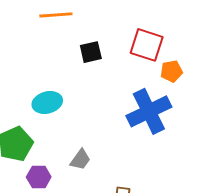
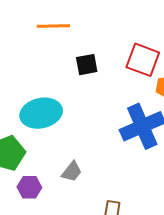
cyan ellipse: (47, 102) -> (41, 113), size x1.4

